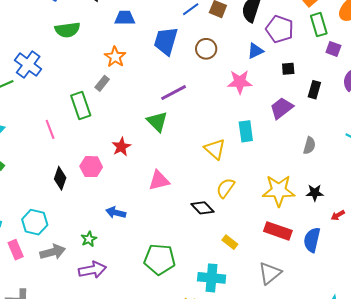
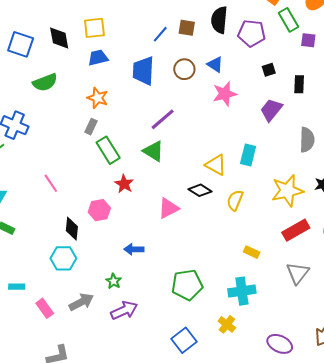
blue triangle: (255, 51) -> (215, 64), moved, turned -48
green rectangle: (81, 105) -> (108, 150), moved
cyan rectangle: (246, 131) -> (248, 155), moved, turned 35
gray semicircle: (309, 146) -> (307, 140), size x1.4
black diamond: (202, 208) -> (200, 190), moved
cyan hexagon: (35, 222) -> (63, 258), moved
red rectangle: (278, 231) -> (296, 230), turned -36

